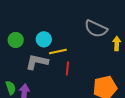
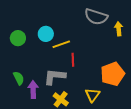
gray L-shape: (37, 62) -> (55, 77), moved
green semicircle: (11, 88) -> (19, 78), moved

